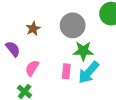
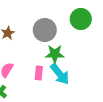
cyan arrow: (89, 72) -> (60, 74), turned -80

